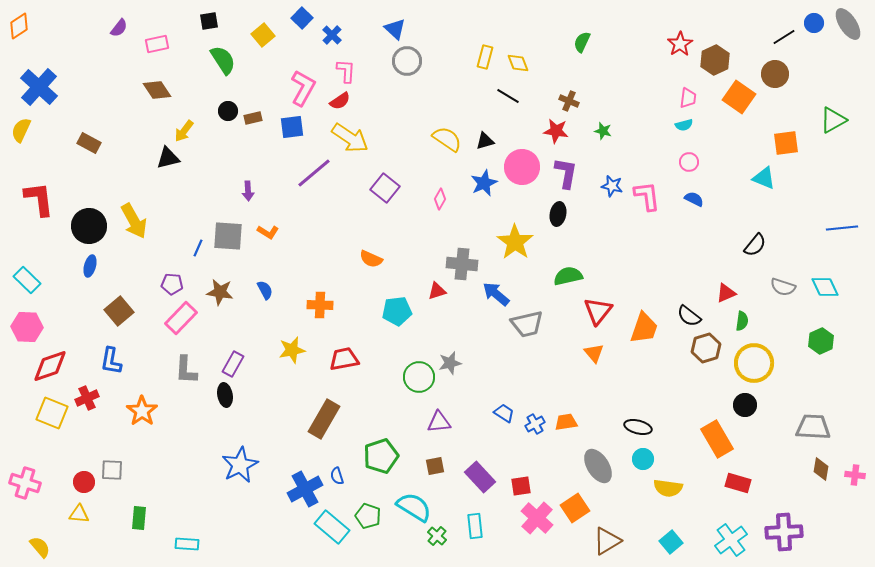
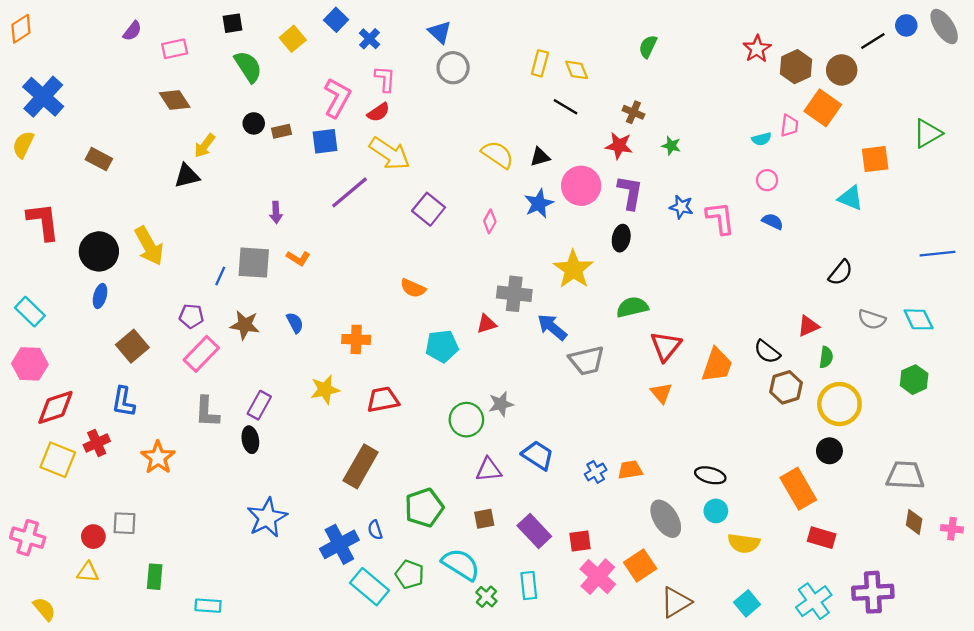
brown circle: (775, 74) -> (842, 70), moved
pink trapezoid: (688, 98) -> (789, 126), moved
blue trapezoid: (504, 413) -> (538, 455), moved, size x1.4

